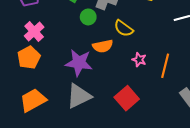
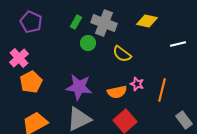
pink cross: (34, 32) -> (19, 58), moved
orange semicircle: (103, 46) -> (117, 92), moved

